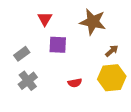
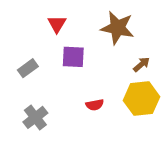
gray cross: (28, 81) -> (35, 117), moved

